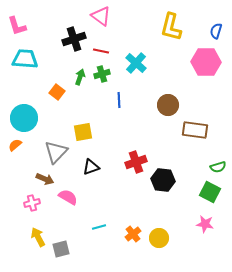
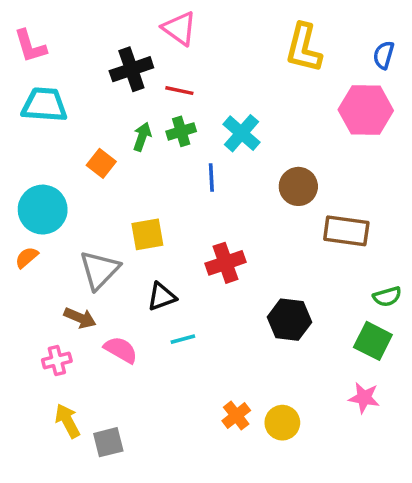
cyan cross: (136, 63) -> (242, 133), moved
red cross: (136, 162) -> (226, 263), moved
cyan line: (99, 227) -> (183, 339), moved

